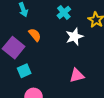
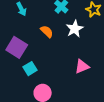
orange semicircle: (35, 35) -> (47, 31), moved

